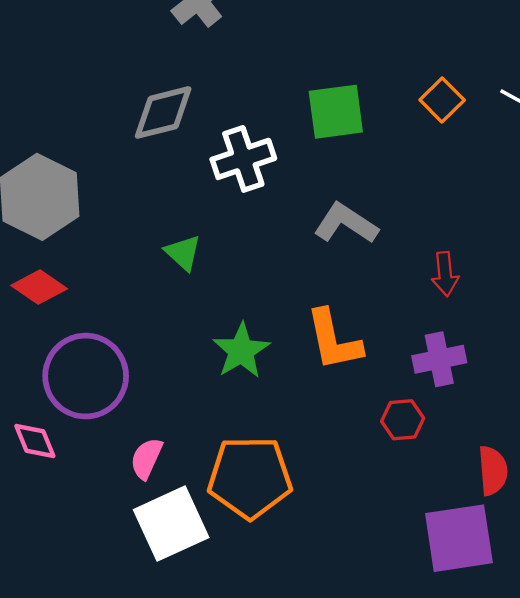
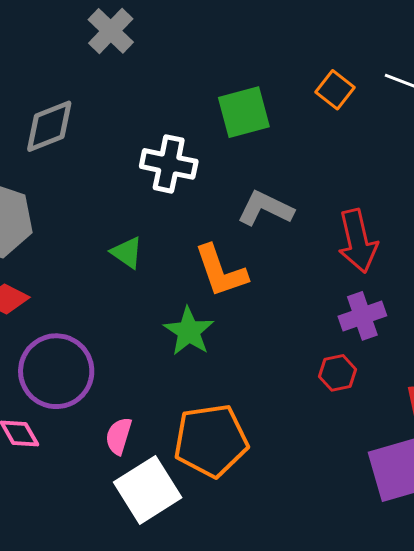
gray diamond: (163, 112) -> (49, 126), moved
white cross: (243, 159) -> (169, 164), turned 38
red arrow: (445, 274) -> (358, 241), size x1.6
orange L-shape: (334, 340) -> (221, 271), moved

